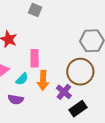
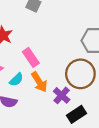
pink rectangle: (35, 58) -> (31, 57), turned -36
orange arrow: (43, 80) -> (39, 82), turned -36

